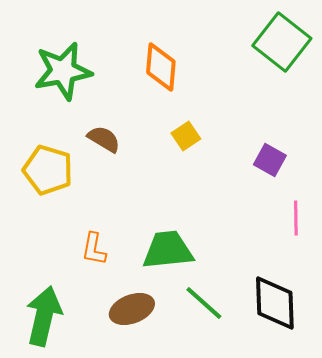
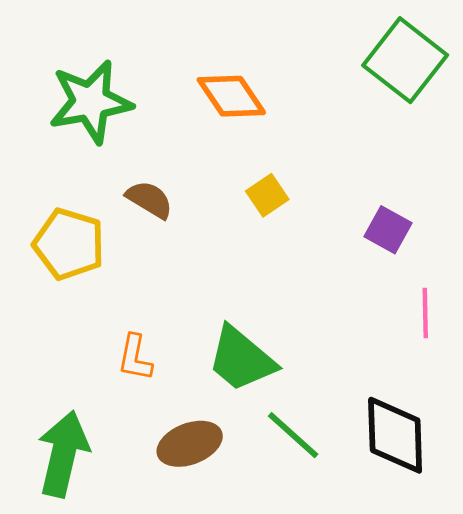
orange diamond: (161, 67) -> (231, 96), turned -39
green trapezoid: (168, 250) -> (241, 359), turned -134

